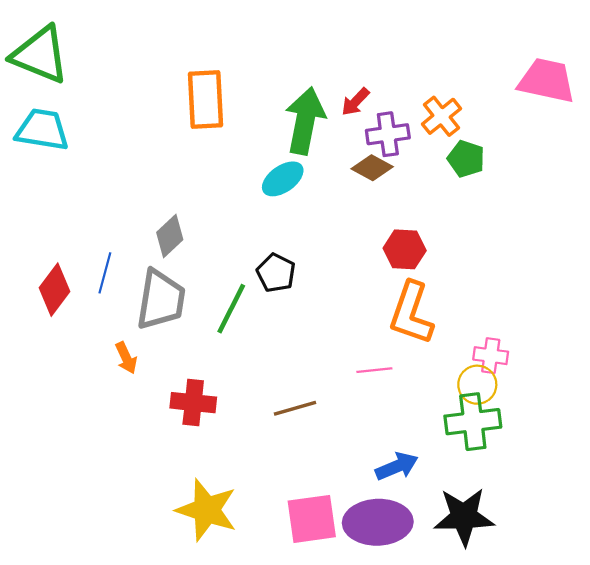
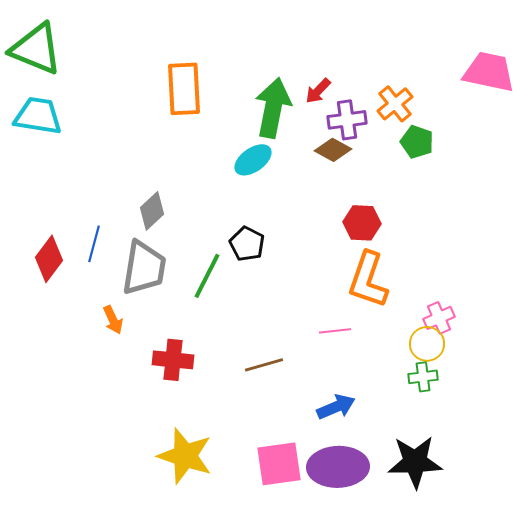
pink cross: (491, 356) -> (439, 318), turned -32
green cross: (473, 422) -> (423, 377), size x0.6
blue arrow: (397, 466) -> (336, 407), moved

